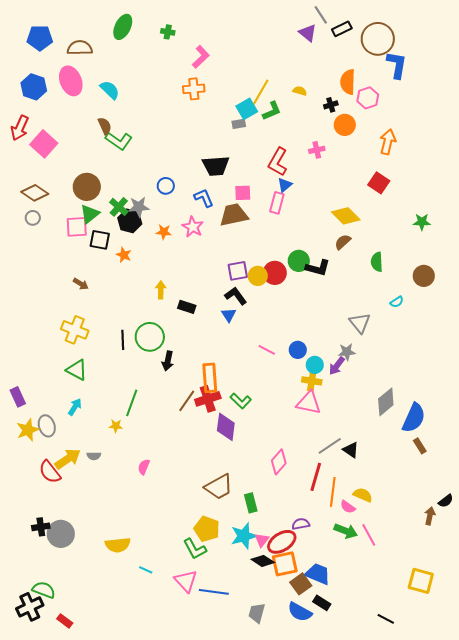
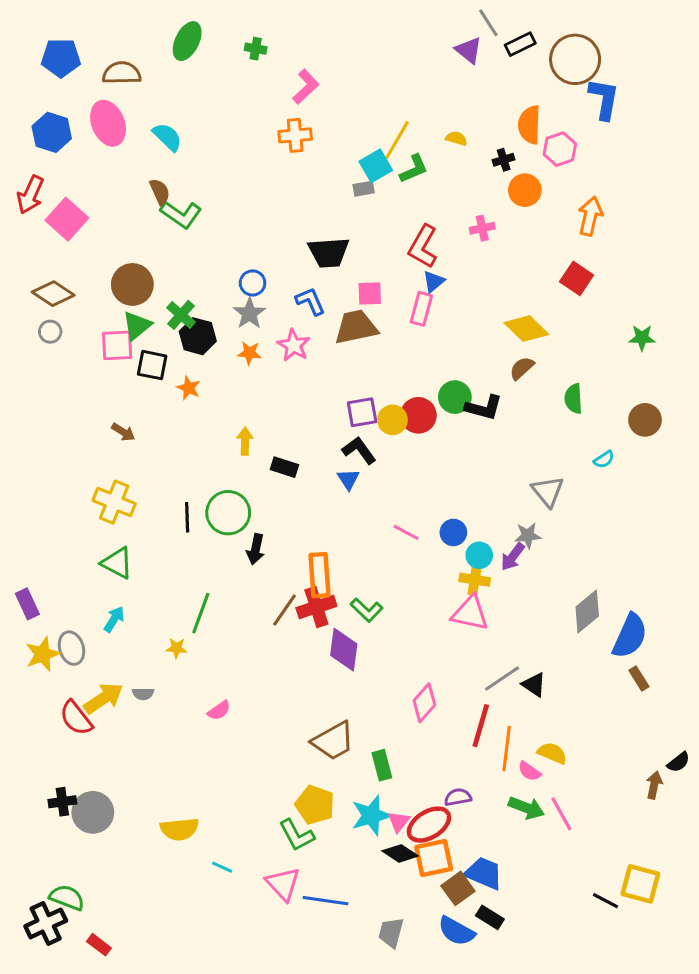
gray star: (139, 207) -> (249, 313), moved, turned -30
pink semicircle: (144, 467) -> (219, 710), turned -147
black line: (386, 619) -> (605, 901), moved

